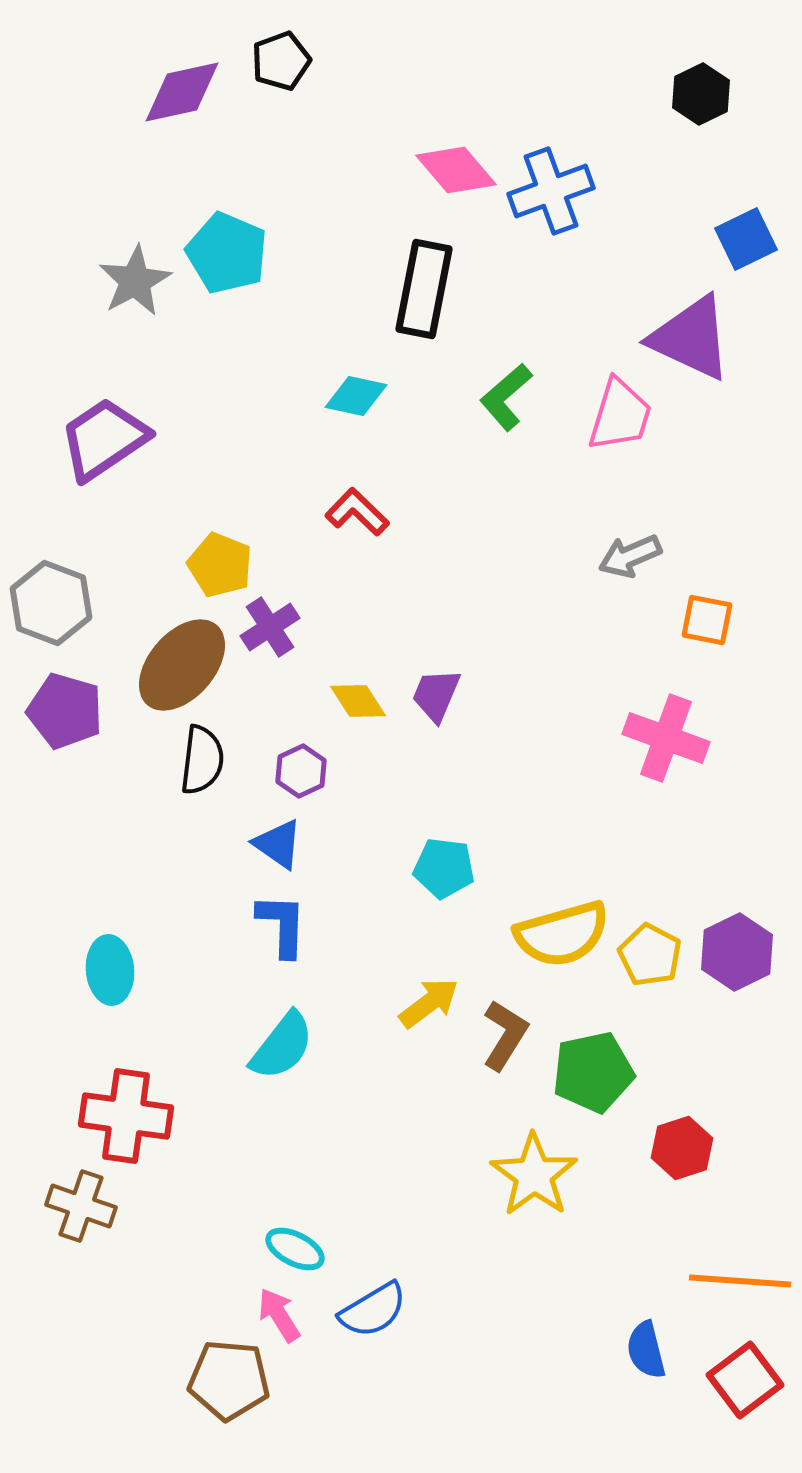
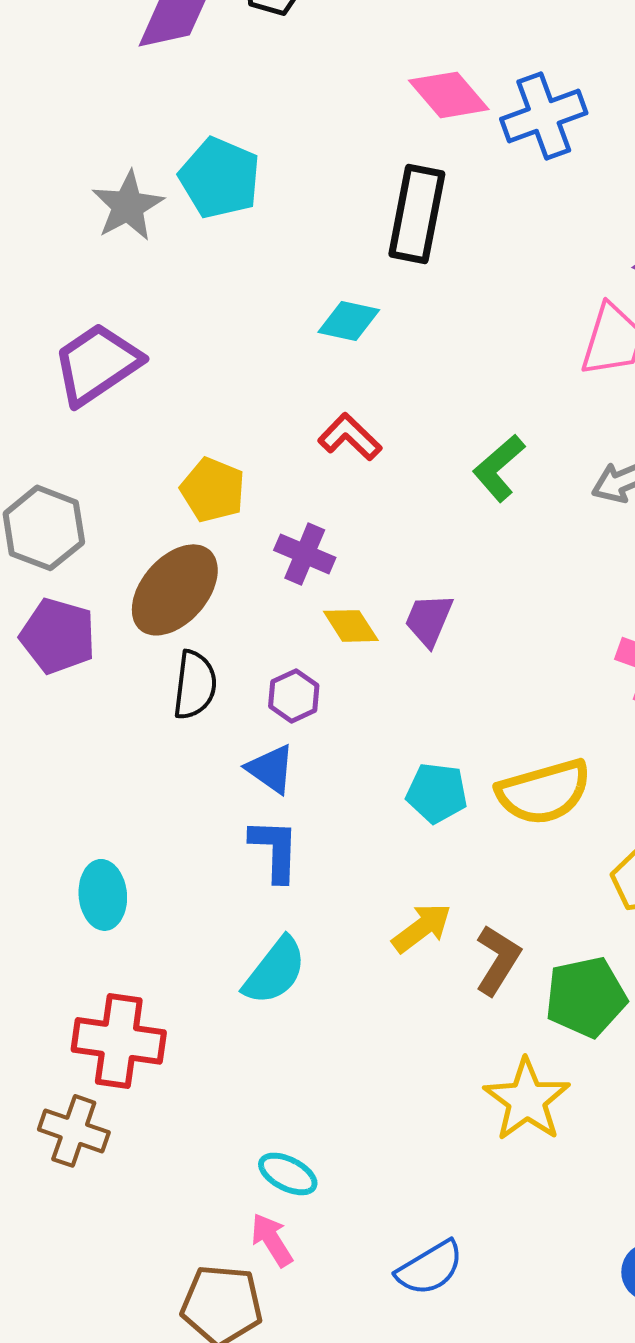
green L-shape: (506, 397) -> (499, 468), moved
purple cross: (270, 627) -> (305, 554), moved, turned -34
yellow semicircle: (562, 934) -> (544, 792), moved
blue semicircle: (373, 1310) -> (430, 1268), moved

